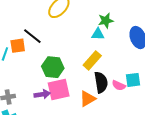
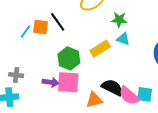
green star: (106, 21) -> (119, 20), moved
yellow rectangle: (92, 60) -> (100, 49), moved
black semicircle: (101, 82) -> (112, 87), turned -70
pink semicircle: (119, 85) -> (129, 96), size x1.5

